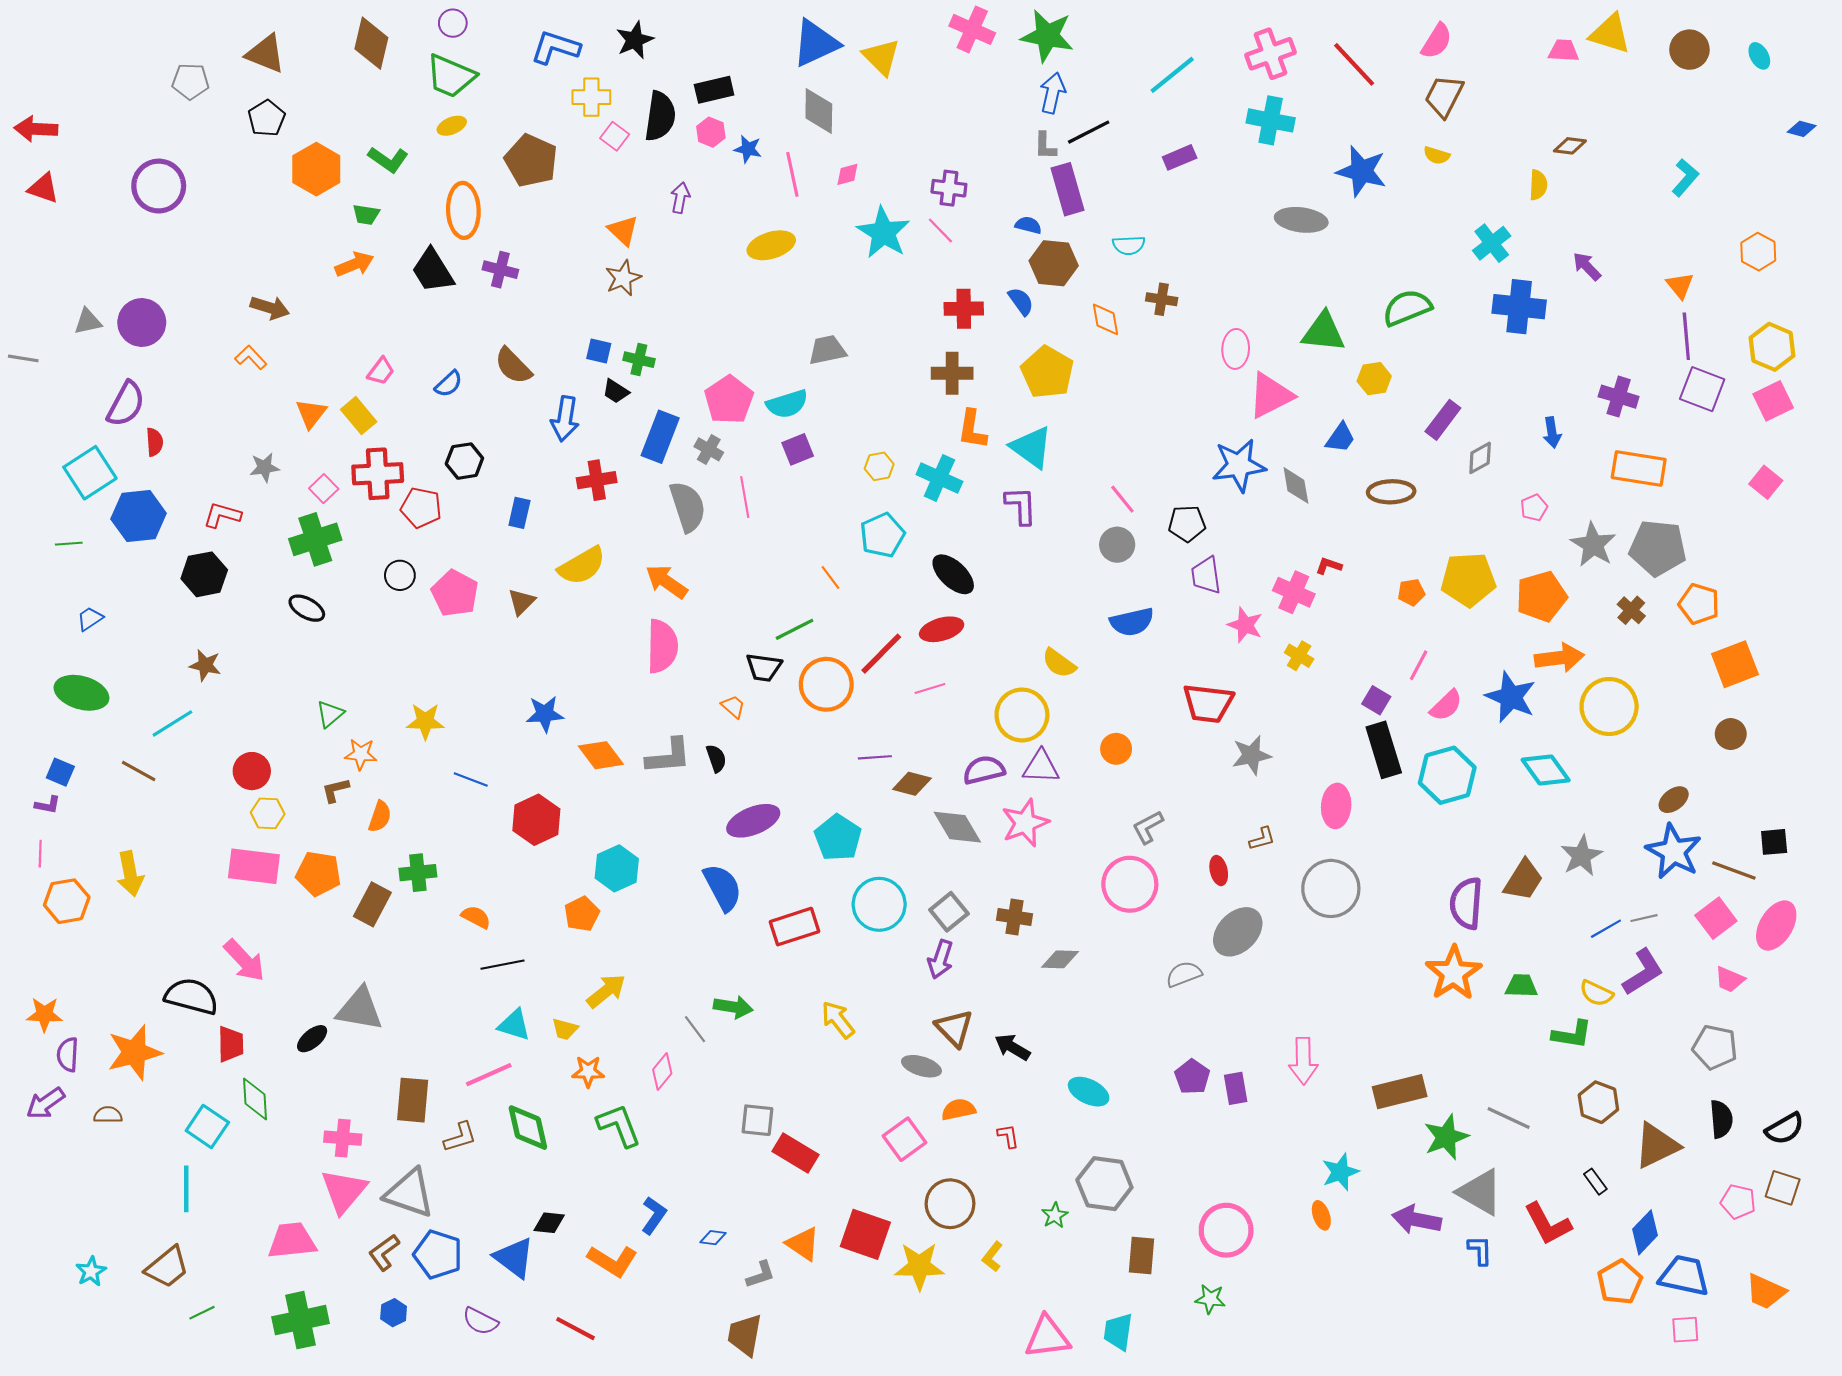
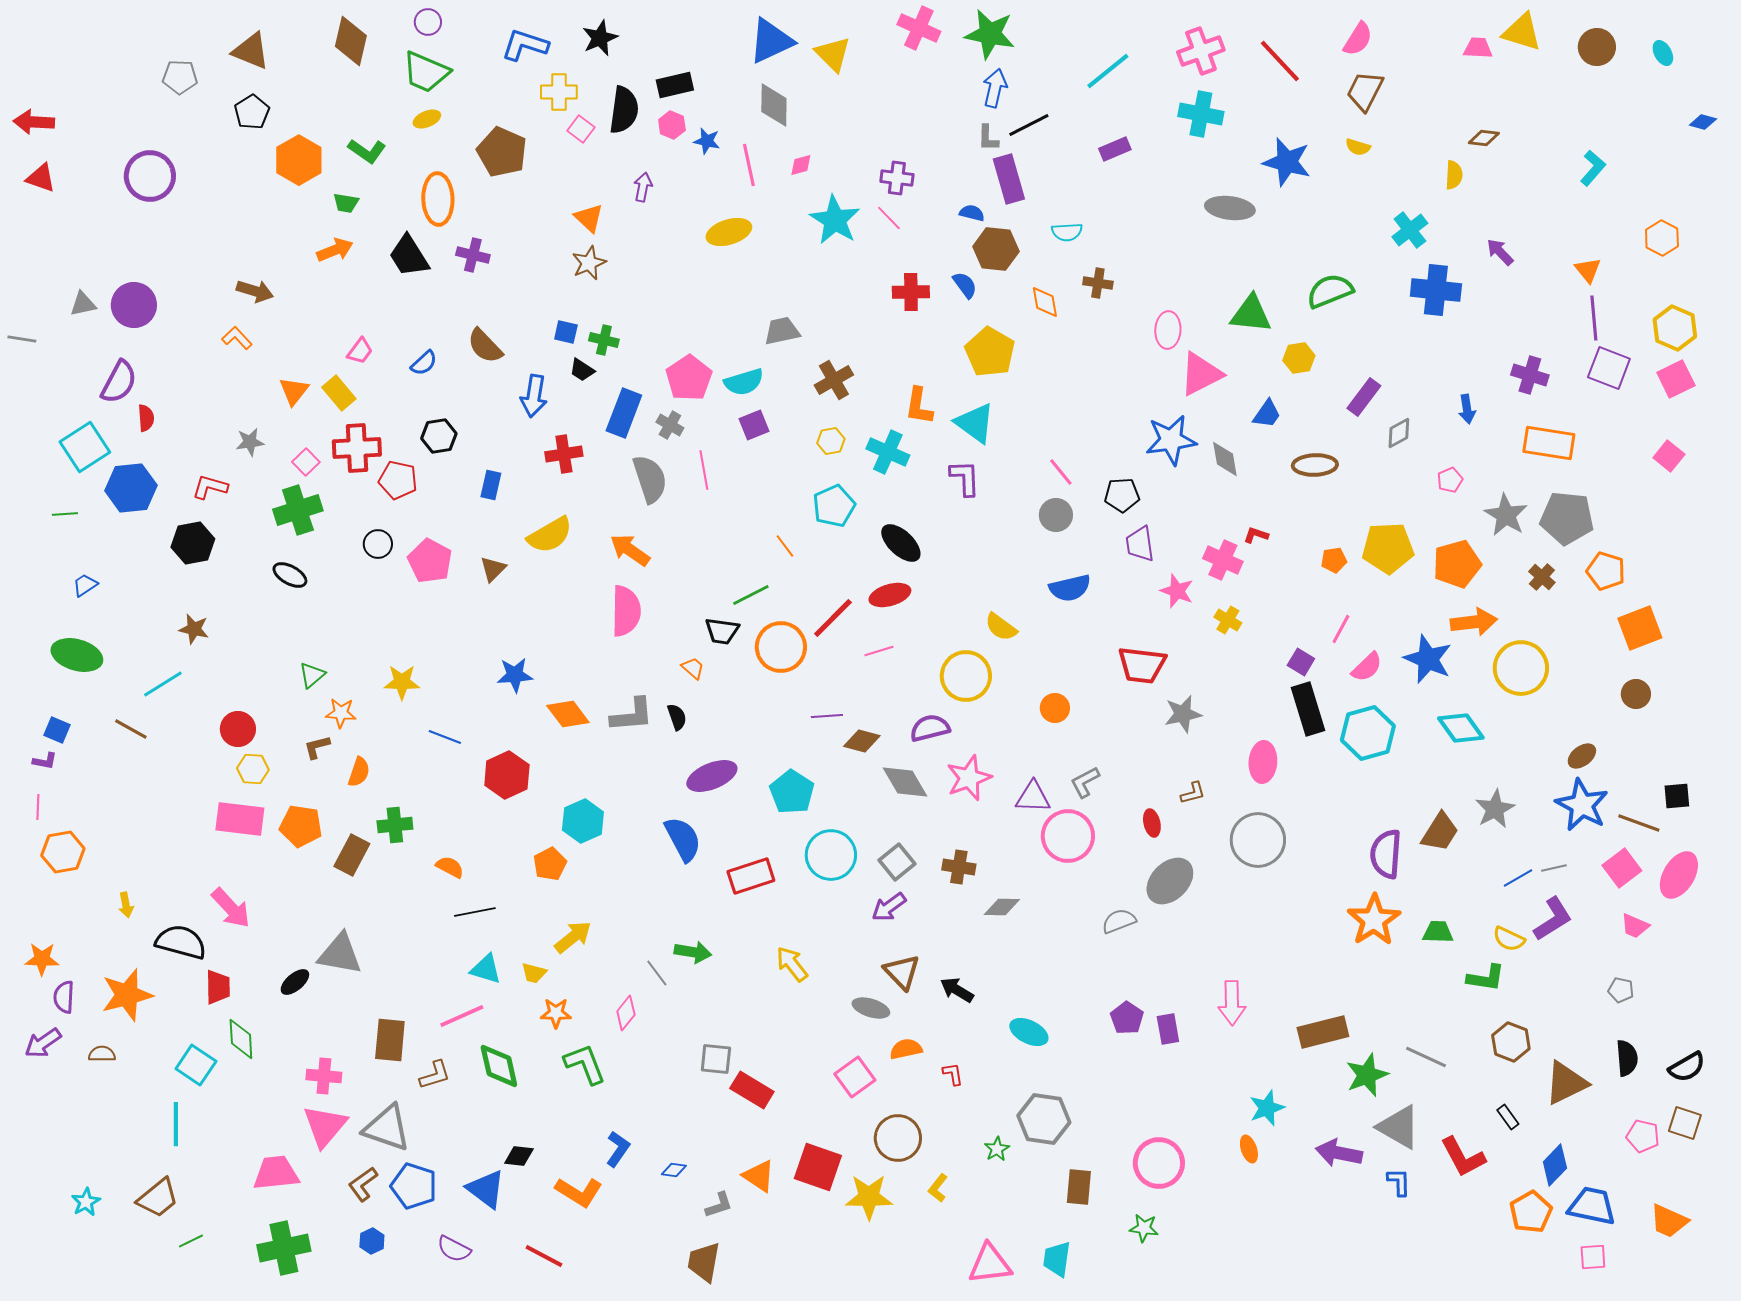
brown cross: (952, 373) -> (834, 380), moved, turned -30
purple triangle: (1041, 767) -> (1033, 797), moved
yellow arrow: (130, 874) -> (126, 905), moved, size x0.6
purple arrow: (940, 959) -> (889, 907), turned 36
gray pentagon: (1715, 1047) -> (1621, 990), size x0.6

